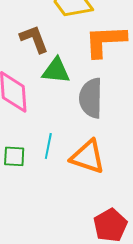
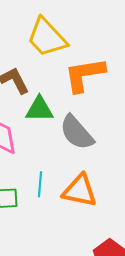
gray semicircle: (91, 98) -> (77, 132), turned -36

